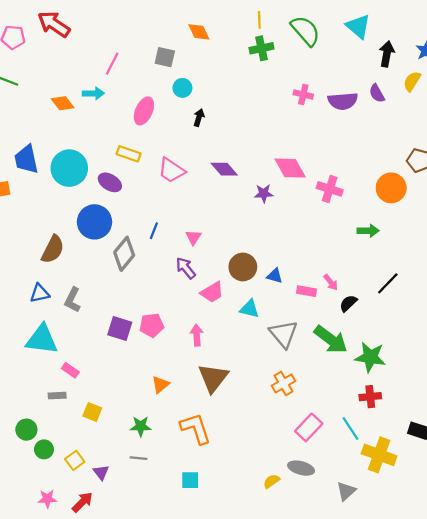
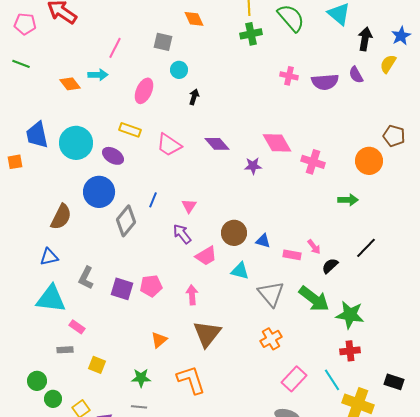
gray L-shape: (73, 300) -> (86, 278), moved

